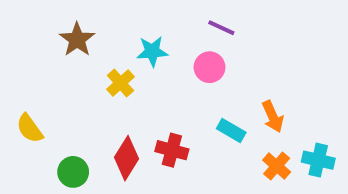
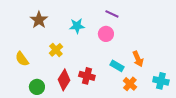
yellow cross: (121, 83) -> (56, 50), moved
yellow semicircle: (30, 128) -> (22, 59), moved
orange cross: (277, 166) -> (130, 84), moved

